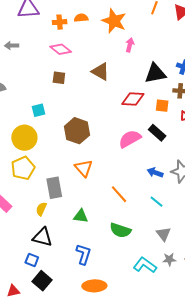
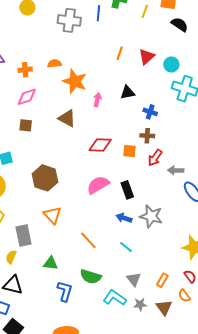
orange semicircle: (81, 18) -> (54, 64), moved
orange star: (114, 21) -> (75, 81), moved
pink arrow: (130, 45) -> (97, 100), moved
pink diamond: (61, 49) -> (27, 97), turned -55
black triangle: (155, 73) -> (128, 92), moved, size x0.7
black rectangle: (157, 133) -> (127, 190), moved, turned 30
blue L-shape: (84, 254) -> (65, 291), moved
cyan L-shape: (145, 265) -> (115, 298), moved

